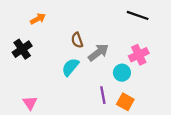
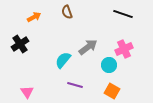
brown semicircle: (77, 40) -> (67, 12), moved
purple line: (103, 95) -> (75, 85), moved, turned -63

